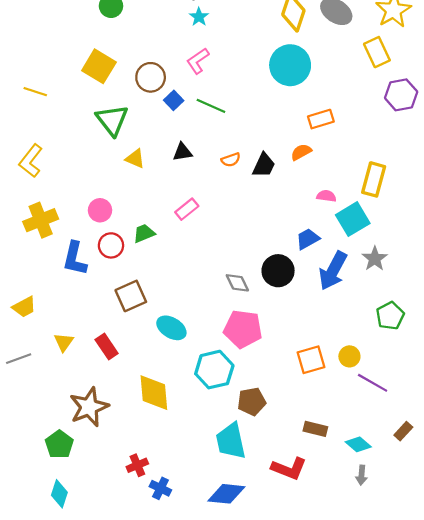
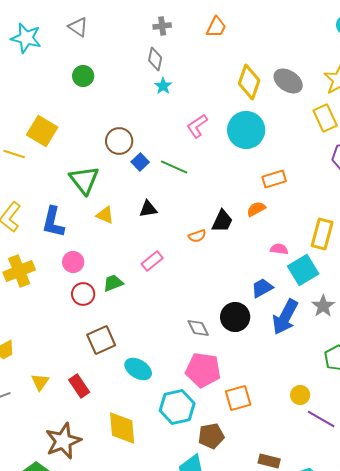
pink L-shape: (198, 61) -> (197, 126), moved
yellow square: (99, 66) -> (42, 131), moved
orange semicircle: (231, 160) -> (197, 236), moved
blue L-shape: (75, 259) -> (53, 222), moved
orange square: (311, 360) -> (238, 398), moved

